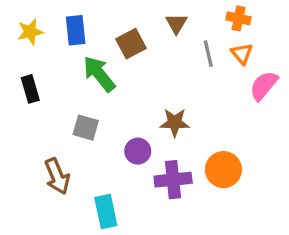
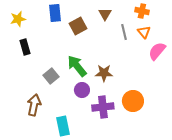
blue rectangle: (76, 30) -> (55, 13), moved
green arrow: (99, 74) -> (77, 66), moved
black rectangle: (30, 89) -> (25, 47), moved
gray square: (86, 128) -> (51, 76), turned 35
brown arrow: (57, 176) -> (34, 105), turned -145

